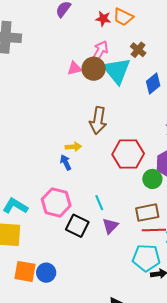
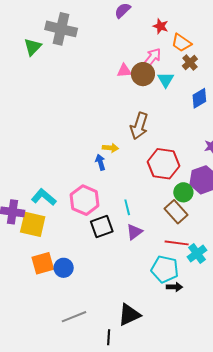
orange trapezoid: (123, 17) -> (181, 43), moved
cyan triangle: (117, 71) -> (166, 80), size x0.6
brown rectangle: (147, 213) -> (176, 212), moved, turned 50
black square: (77, 226) -> (102, 226), turned 35
orange square: (25, 271) -> (43, 263), turned -35

